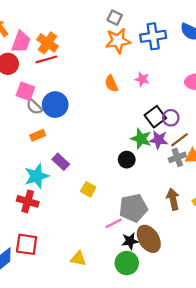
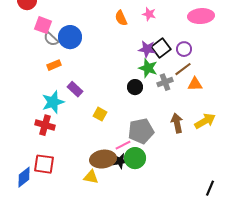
purple circle: (171, 118) -> (184, 49), moved
purple star: (159, 140) -> (147, 49), moved
gray cross: (177, 157) -> (165, 82), moved
brown ellipse: (149, 239) -> (103, 159), moved, turned -65
black star: (130, 241) -> (120, 161), moved
green circle: (127, 263) -> (135, 158), moved

